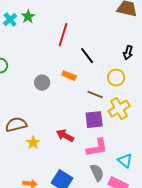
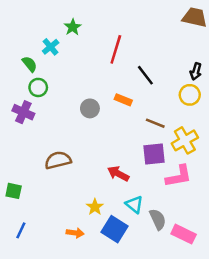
cyan cross: (10, 20) -> (51, 47), moved
yellow circle: (116, 78) -> (190, 95), moved
yellow star: (33, 143) -> (95, 207), moved
pink L-shape: (97, 148) -> (179, 176), moved
cyan triangle: (125, 161) -> (134, 204), moved

